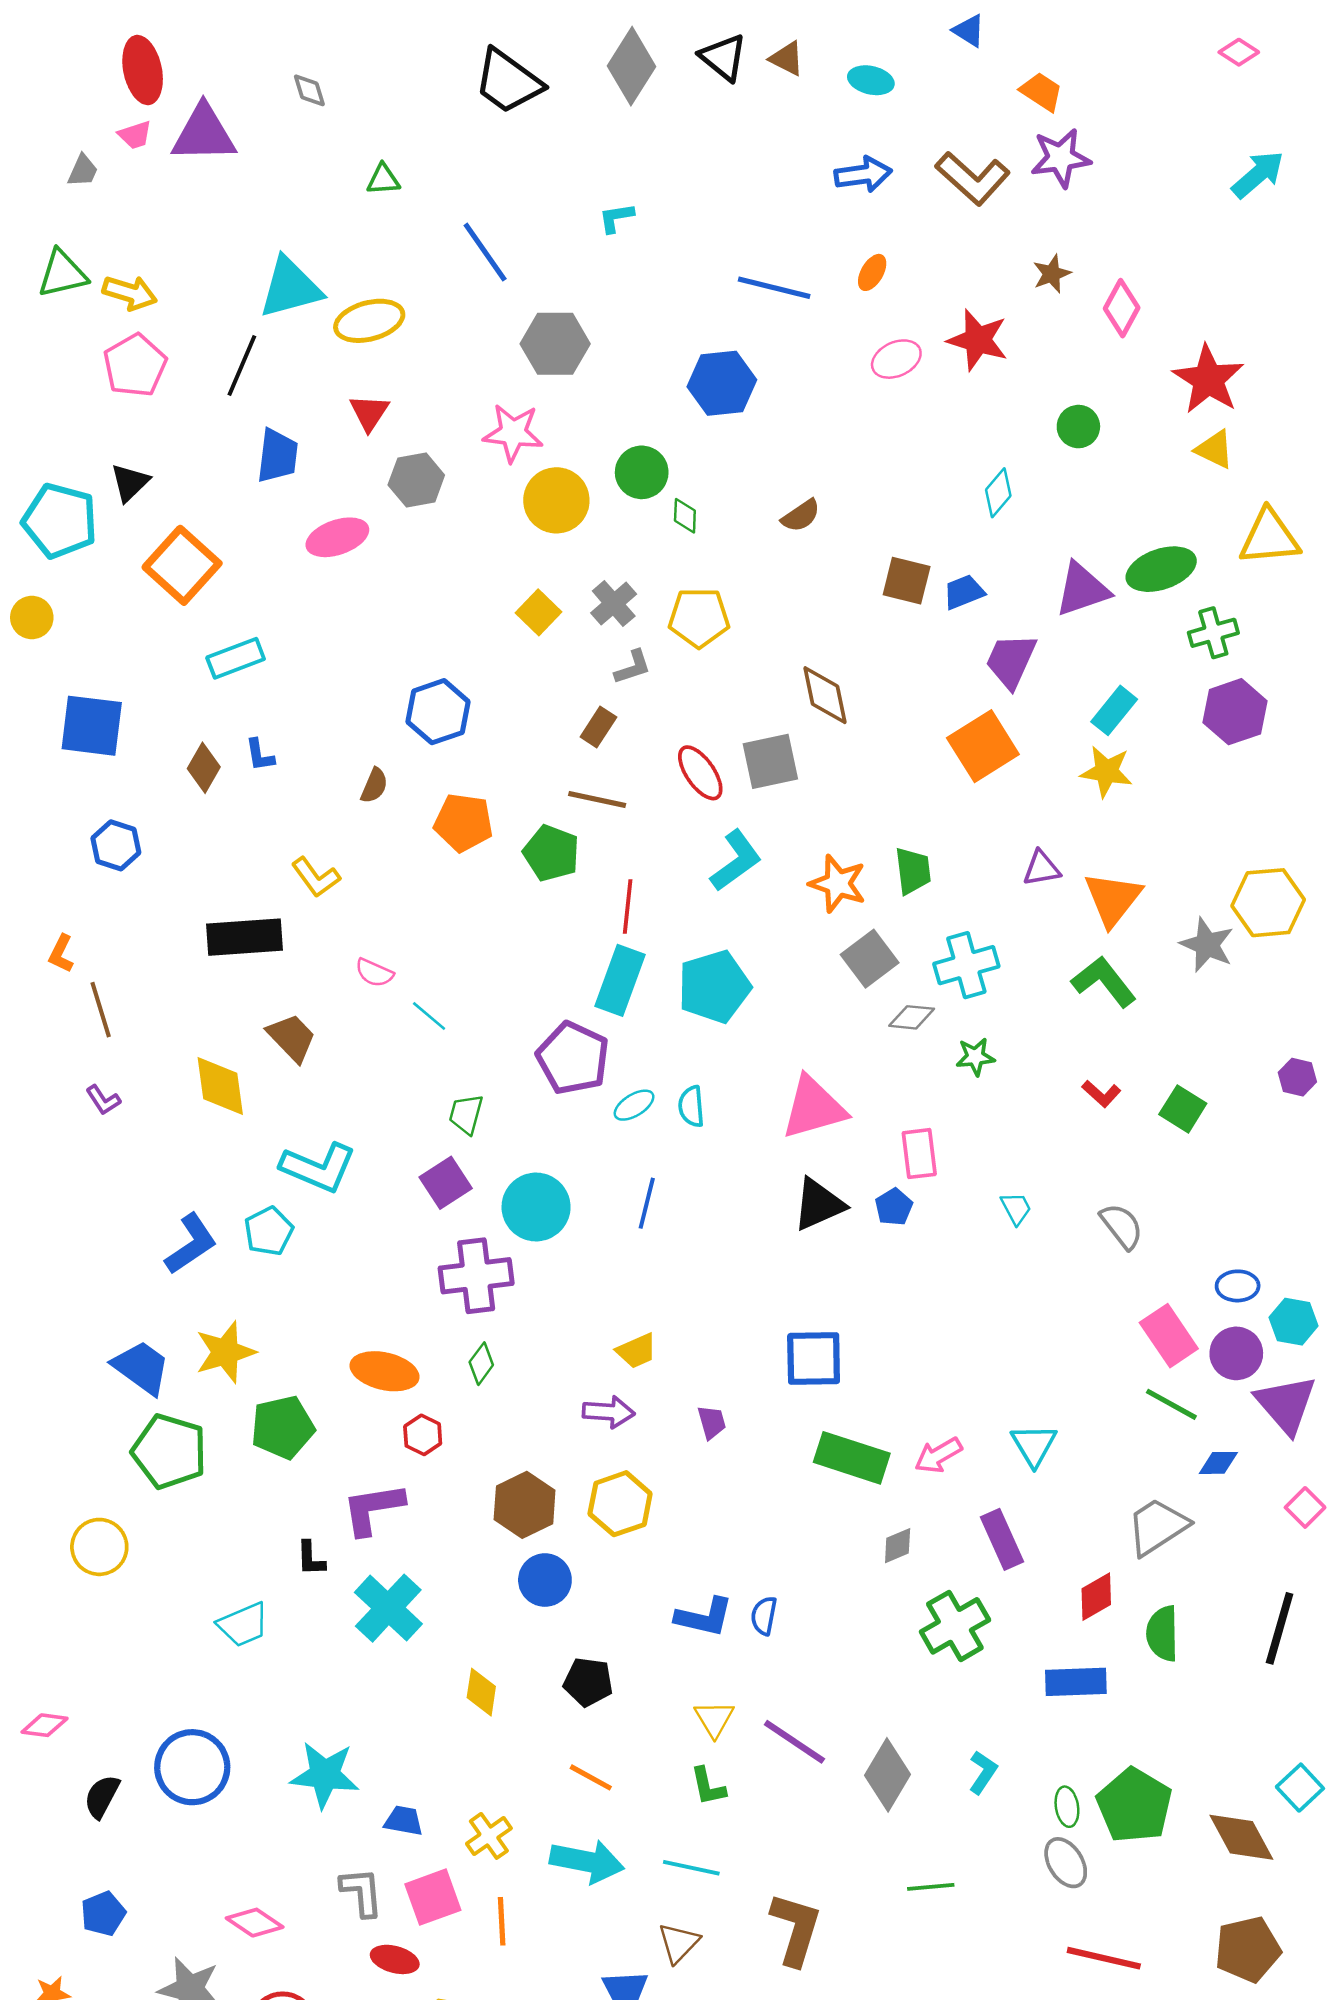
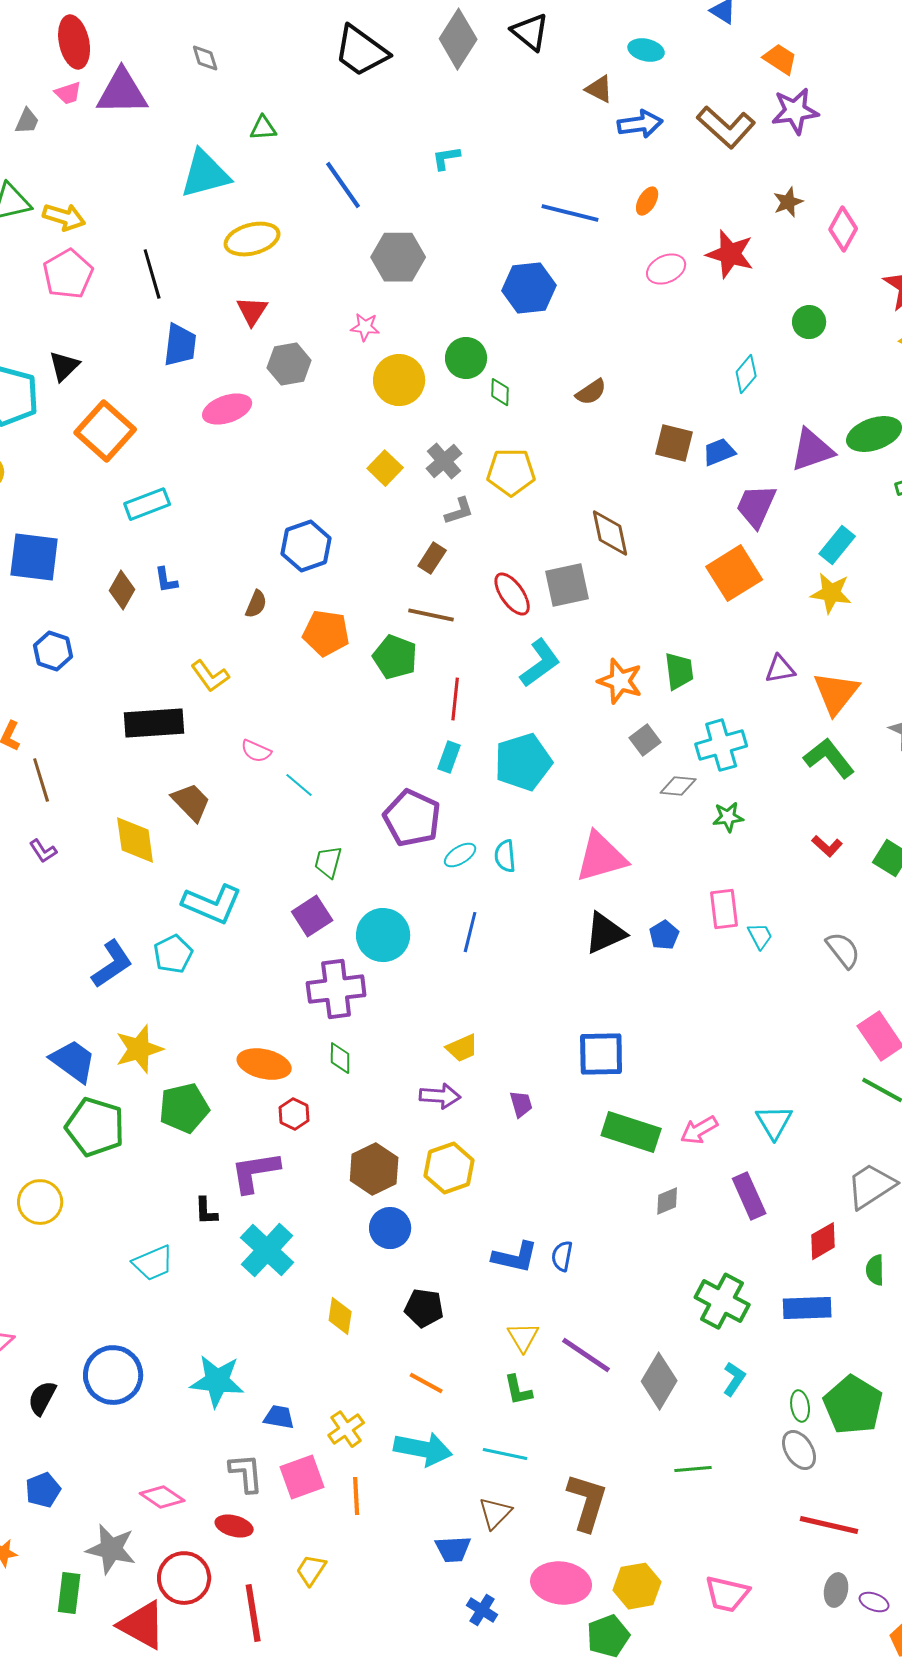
brown triangle: (787, 59) -> (599, 89), moved
cyan triangle: (290, 288) -> (205, 174), moved
black line: (242, 365) -> (152, 274), turned -39
pink star: (513, 433) -> (365, 327), size x0.6
gray square: (870, 959) -> (645, 740), size x0.7
cyan rectangle: (620, 980) -> (449, 757), size x0.6
pink rectangle: (919, 1154) -> (724, 909), moved
green diamond: (481, 1364) -> (340, 1058), turned -36
green cross: (955, 1626) -> (722, 1301), moved, turned -32
green semicircle: (1162, 1634) -> (875, 1270), size x0.7
red ellipse: (395, 1959) -> (234, 1526), moved

